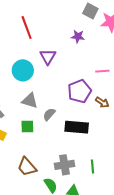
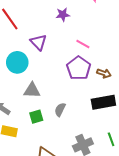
pink line: (102, 71) -> (83, 44), moved, turned 48
gray semicircle: (49, 114) -> (60, 110), moved
black rectangle: (77, 127) -> (103, 102), moved

